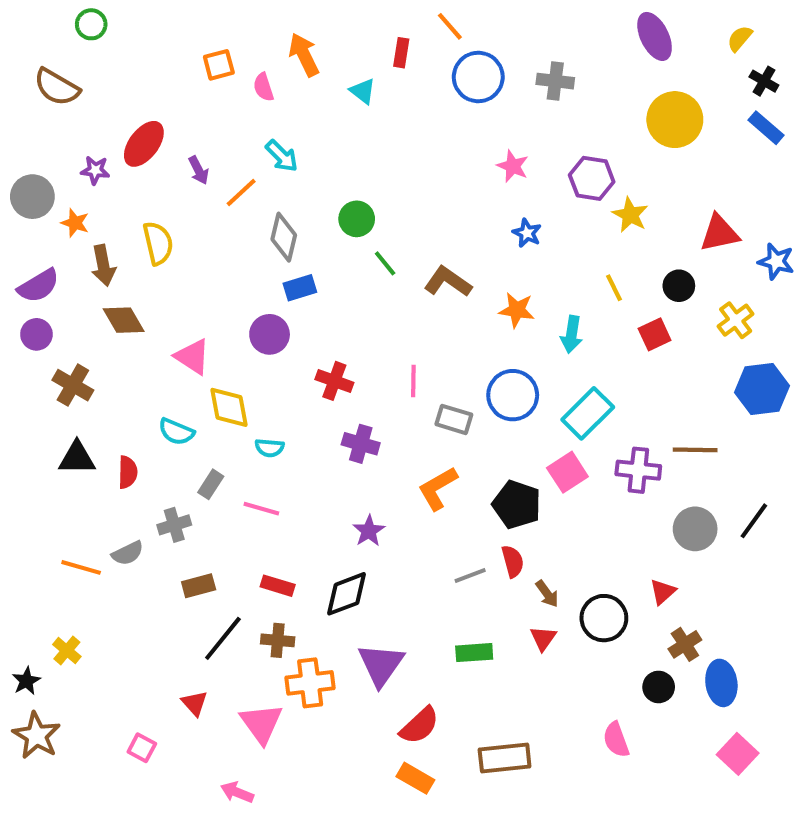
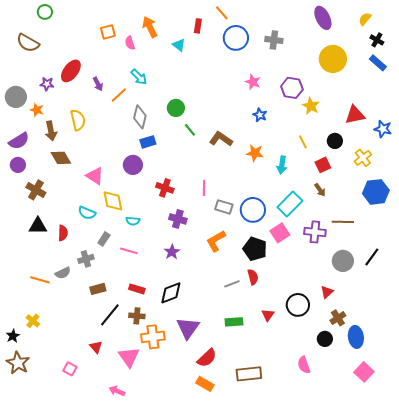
blue circle: (513, 395) -> (253, 210), moved
purple star: (369, 531) -> (172, 252), moved
brown arrow: (547, 594) -> (320, 190), moved

